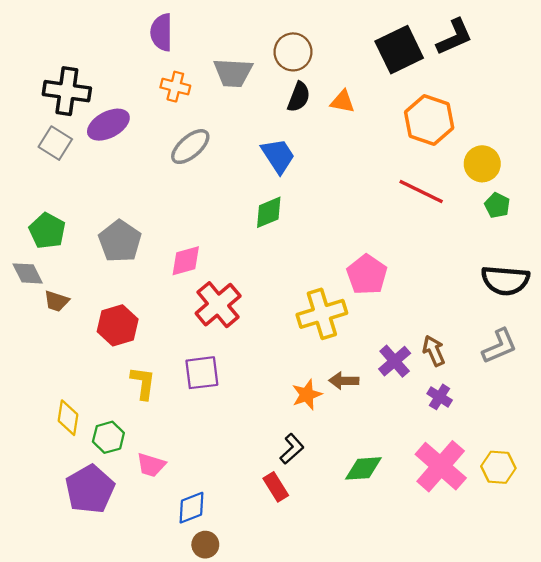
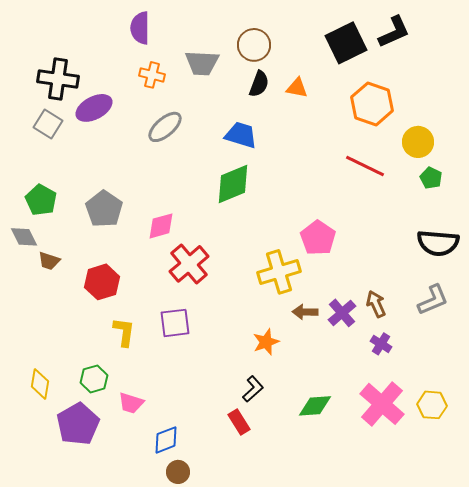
blue trapezoid: (278, 156) -> (241, 135), turned -40
green diamond: (269, 212) -> (233, 184), size x1.4
brown arrow: (344, 381) -> (305, 312), moved
yellow diamond: (68, 418) -> (40, 384), moved

